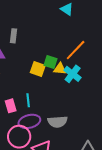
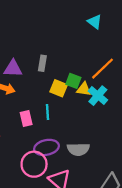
gray rectangle: (14, 36) -> (42, 63), moved
cyan line: (28, 100) -> (48, 112), moved
pink rectangle: (11, 106) -> (26, 118), moved

